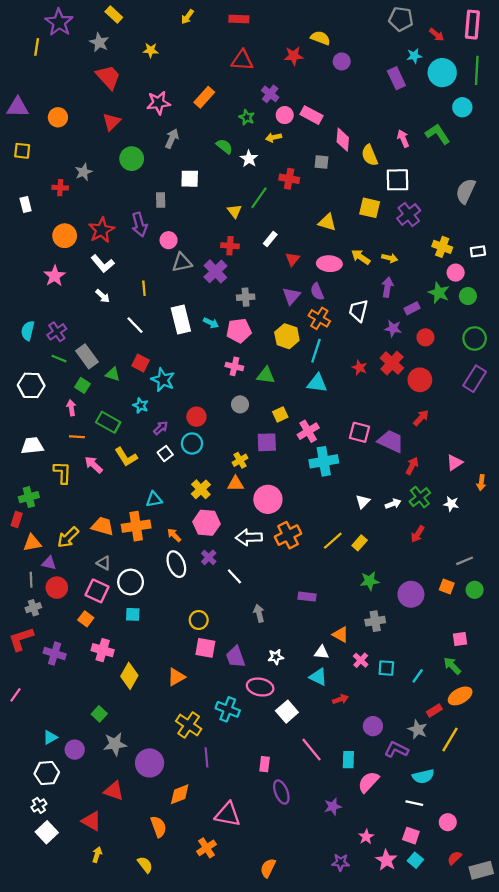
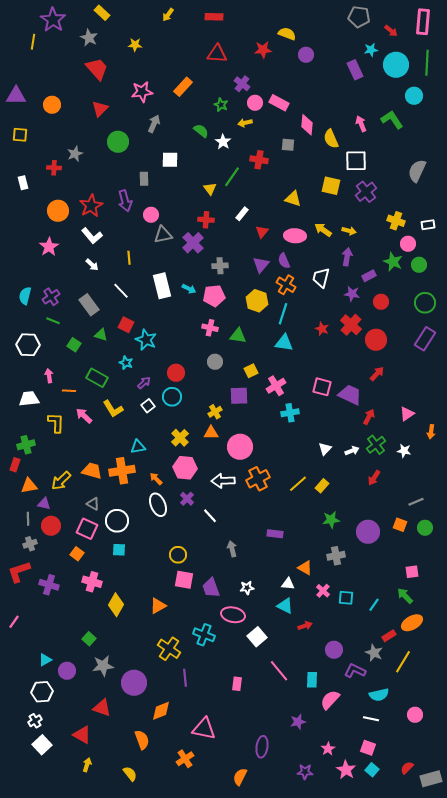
gray rectangle: (87, 356) -> (89, 305), moved
pink arrow: (71, 408) -> (49, 376), moved
cyan cross: (324, 461) -> (290, 413), size x0.7
purple ellipse: (281, 792) -> (262, 747), moved, turned 30
pink circle: (448, 822) -> (415, 715), moved

